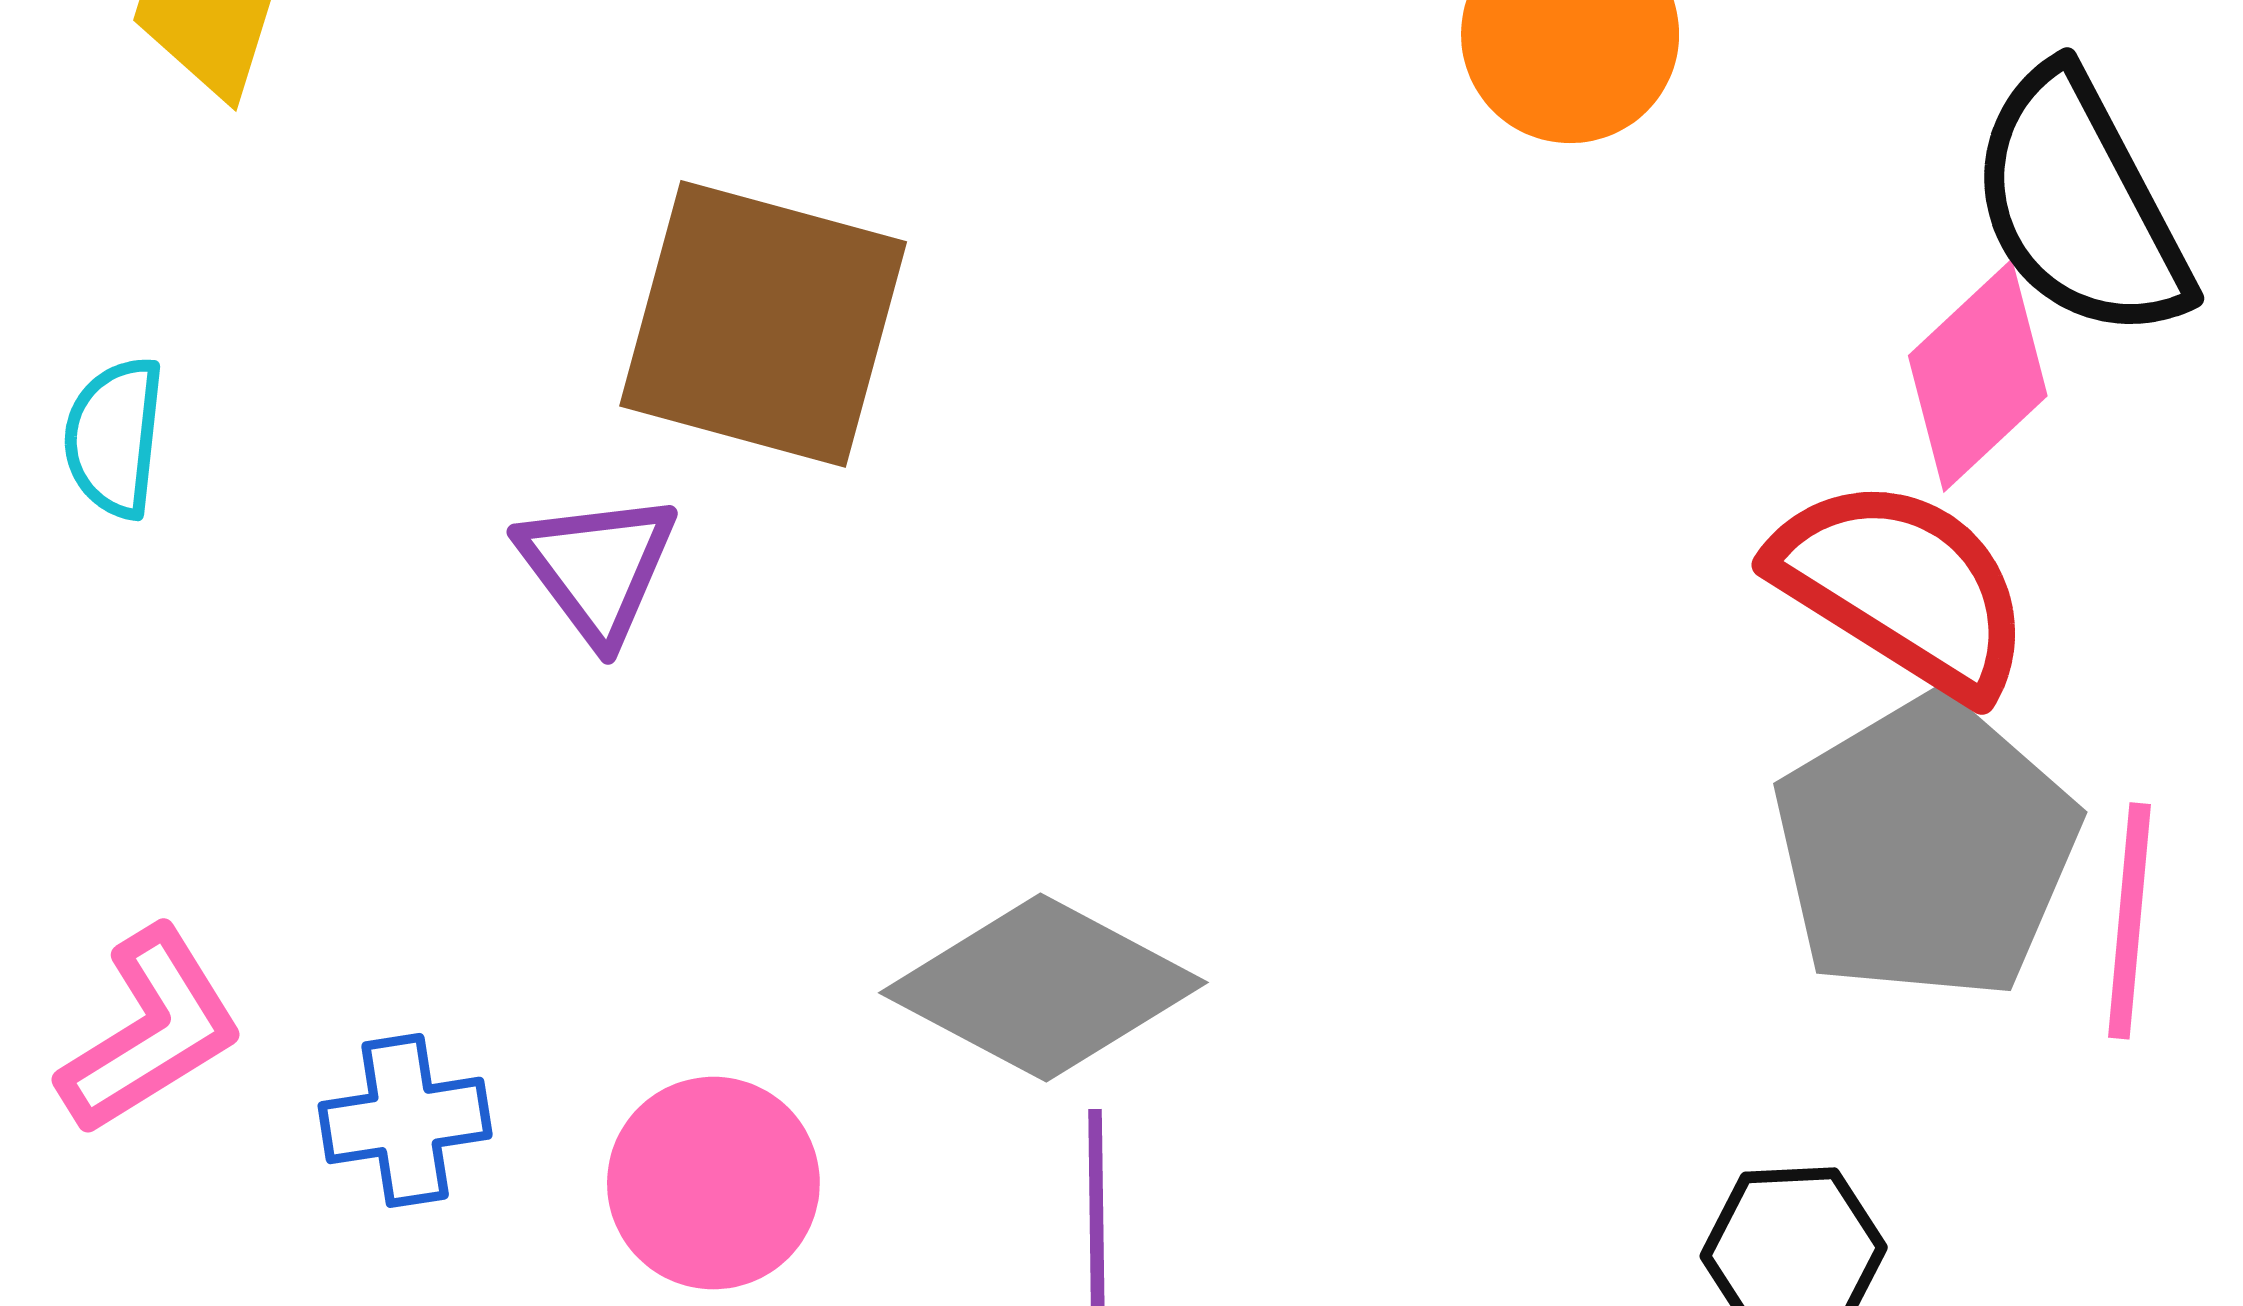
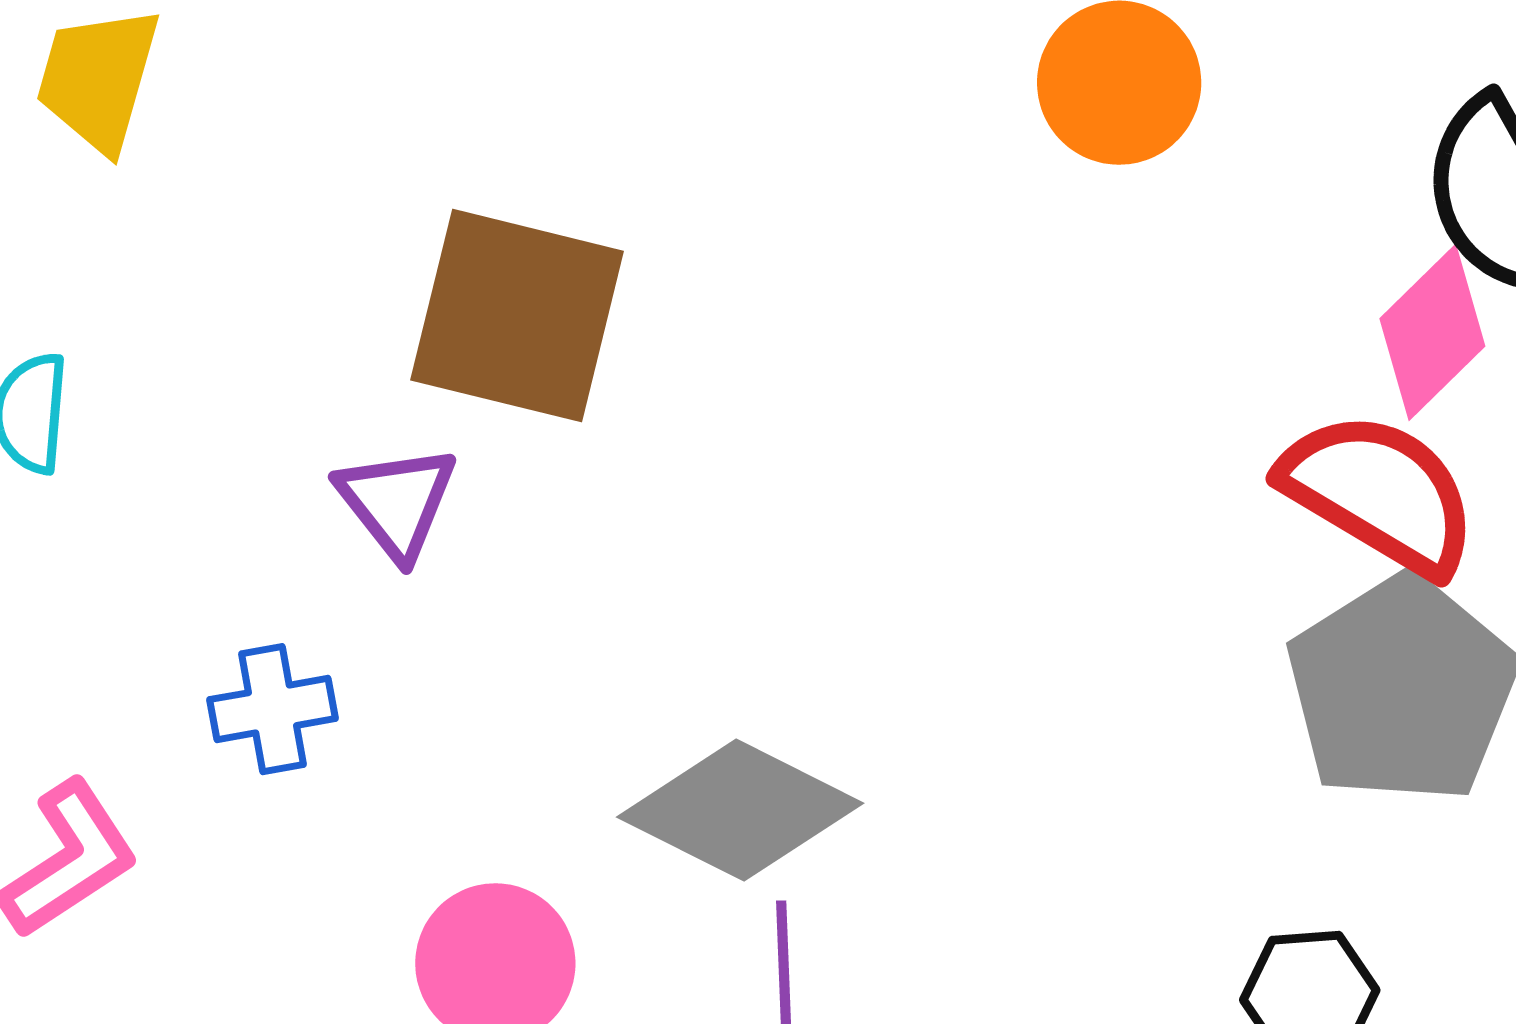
blue cross: (405, 1120) -> (273, 709), moved

